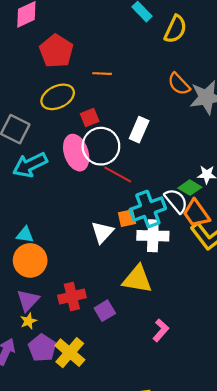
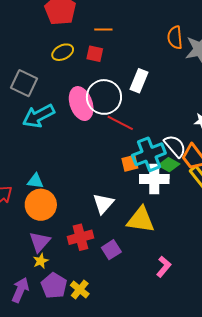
orange semicircle: (179, 84) -> (175, 37), turned 40
yellow ellipse: (58, 97) -> (63, 52), size x0.7
red square: (90, 117) -> (95, 54), moved, turned 36
green diamond: (190, 188) -> (169, 165), moved
white triangle: (102, 232) -> (103, 204), moved
yellow cross: (70, 353) -> (80, 289), size x0.7

